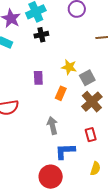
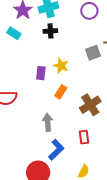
yellow star: (69, 67) -> (61, 66), moved
gray square: (87, 78) -> (93, 53), moved
blue L-shape: (65, 151) -> (56, 150), turned 130

